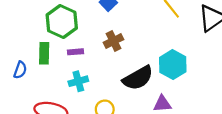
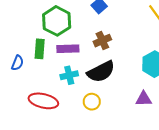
purple rectangle: (76, 52) -> (68, 49), size x1.5
black semicircle: (138, 78) -> (101, 72), moved

